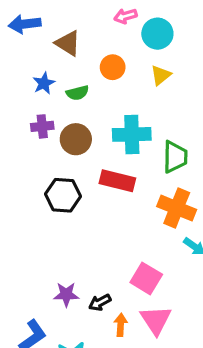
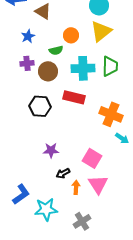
orange circle: (113, 67) -> (71, 35), moved
yellow triangle: (161, 75) -> (101, 31), size x1.6
green semicircle: (77, 93) -> (56, 50), moved
green trapezoid: (175, 157) -> (110, 66), moved
purple star: (66, 294) -> (51, 150), moved

